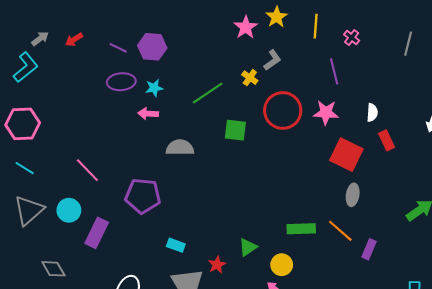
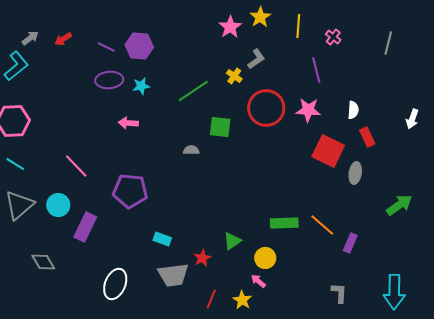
pink arrow: (148, 114) -> (128, 123), moved
gray semicircle: (180, 148) -> (191, 150), moved, size x0.6
gray ellipse: (353, 195) -> (355, 173), moved

